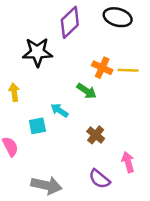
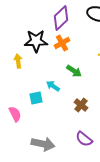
orange cross: (102, 68) -> (62, 43), moved, turned 35
yellow arrow: (14, 92) -> (18, 61), moved

